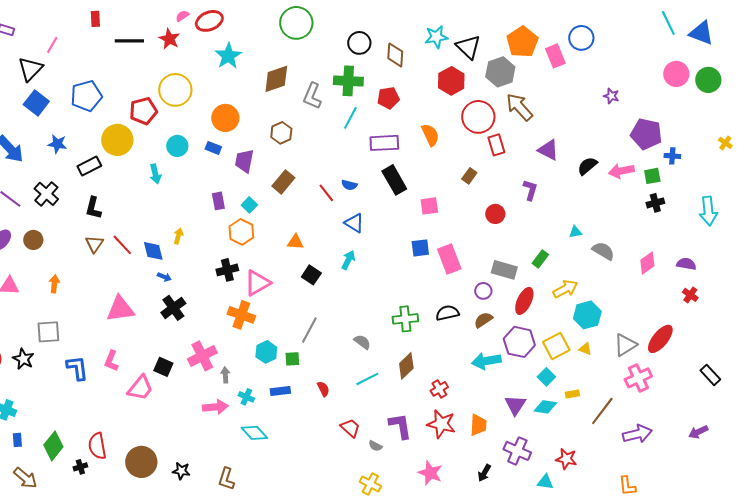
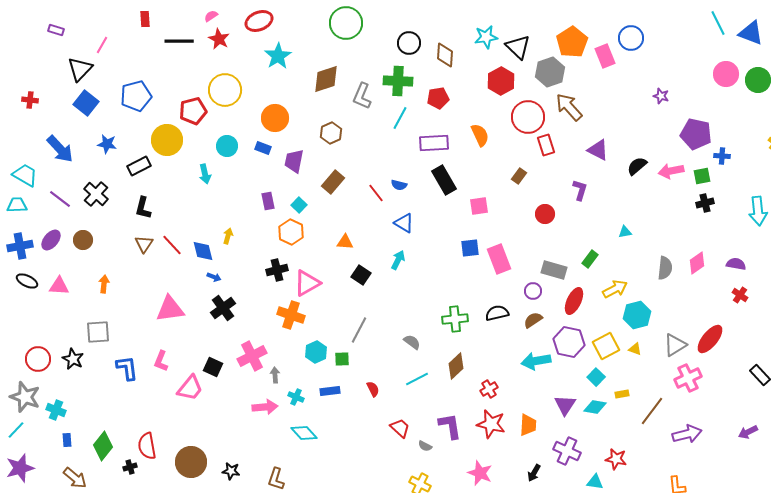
pink semicircle: (182, 16) -> (211, 16), moved
gray semicircle: (603, 251) -> (665, 268), moved, turned 65

